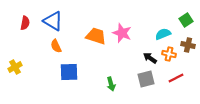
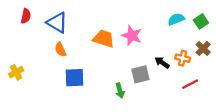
red semicircle: (25, 23) -> (26, 16), moved
cyan semicircle: (163, 34) -> (176, 19), moved
brown cross: (188, 45) -> (203, 48), turned 32
gray square: (146, 79) -> (140, 74), moved

